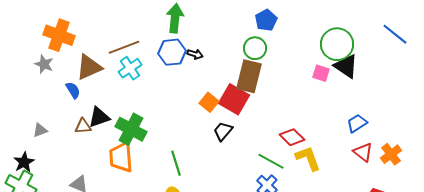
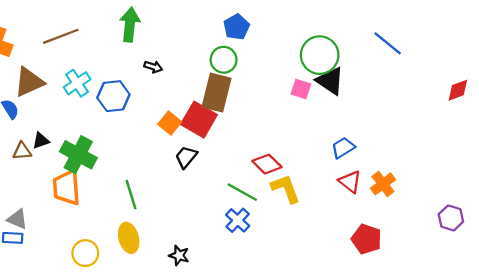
brown line: (124, 47) -> (61, 36), moved
blue hexagon: (172, 52) -> (113, 96), moved
black triangle: (99, 117) -> (41, 141), size x0.7

